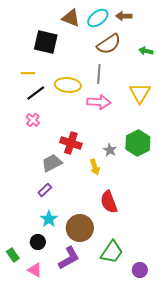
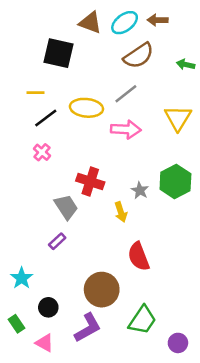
gray line: (99, 74) -> (126, 94), turned 48
gray trapezoid: (52, 163) -> (66, 207), turned 85
cyan star: (49, 219) -> (22, 278), moved

